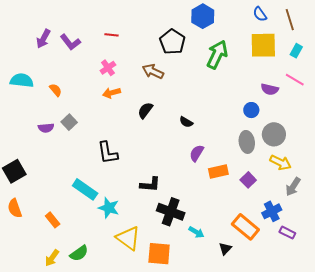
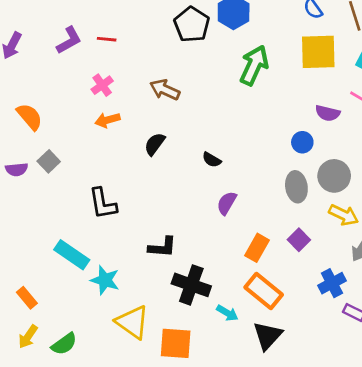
purple L-shape: (70, 42) -> (69, 40), moved, turned -80
black pentagon: (172, 42) -> (192, 24), moved
orange semicircle: (56, 90) -> (30, 117), size x1.5
orange rectangle: (218, 171) -> (257, 248), moved, turned -48
orange rectangle: (245, 227) -> (264, 291), moved
black triangle: (225, 249) -> (268, 336), size x1.6
yellow arrow: (52, 258) -> (28, 337), moved

